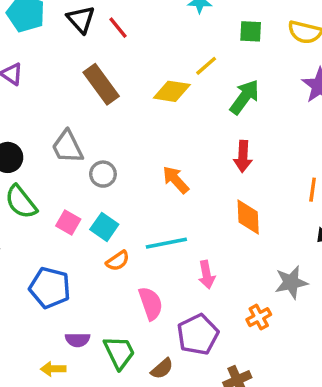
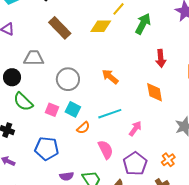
gray trapezoid: (67, 147) -> (34, 58), moved, turned 125
red arrow: (243, 156) -> (161, 58), moved
gray circle: (103, 174) -> (68, 79), size x1.5
pink arrow: (206, 275) -> (135, 129), turned -126
orange cross: (259, 317) -> (168, 160), moved

